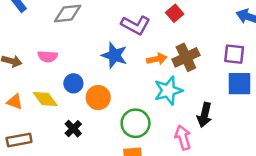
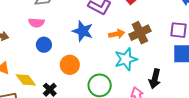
pink semicircle: (48, 56) -> (36, 23), moved
blue circle: (73, 83) -> (44, 45), moved
yellow diamond: (45, 99) -> (26, 80), moved

